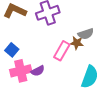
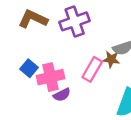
pink cross: (21, 71) -> (51, 77), moved

